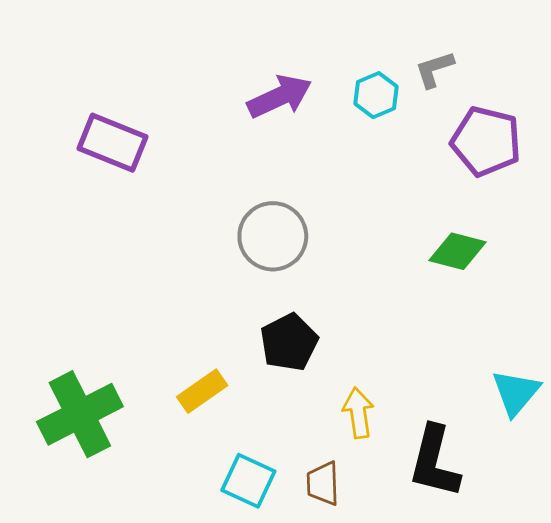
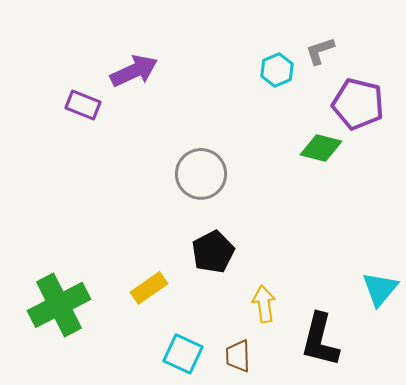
purple arrow: (280, 96) -> (134, 71), moved
purple rectangle: (113, 143) -> (83, 105), size x0.7
green diamond: (457, 251) -> (321, 148), moved

